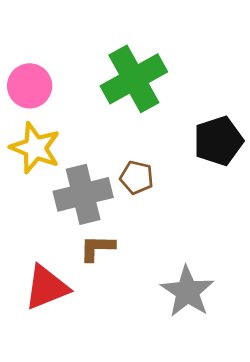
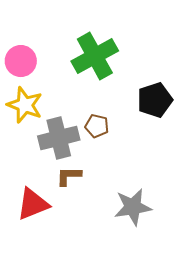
gray star: (187, 292) -> (133, 207), turned 30

